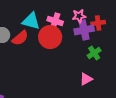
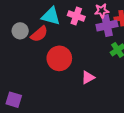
red circle: (50, 37) -> (59, 58), moved
pink triangle: (86, 79) -> (88, 77), moved

